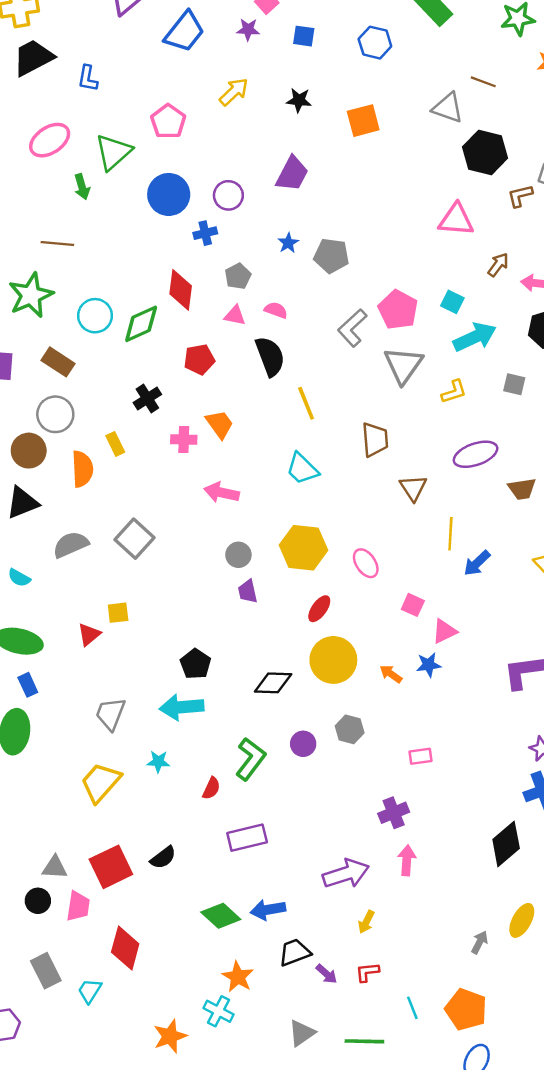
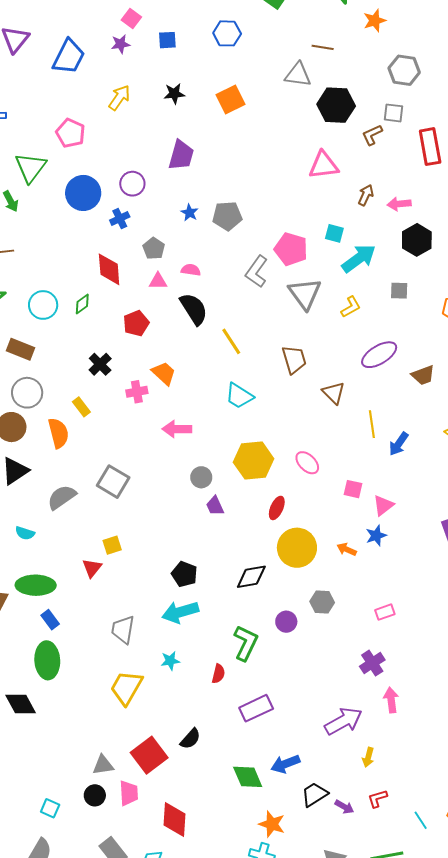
green diamond: (141, 324) -> (82, 304), size x0.6
green diamond: (221, 916) -> (248, 777), turned 36

